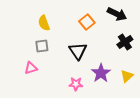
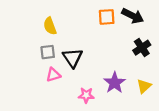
orange square: (87, 22) -> (107, 17), moved, turned 35
black triangle: (78, 51) -> (73, 58), moved
pink triangle: (31, 68) -> (53, 75), moved

